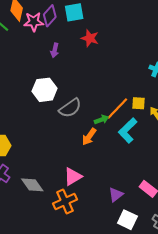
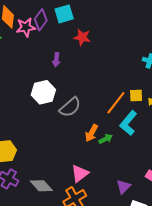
purple arrow: (55, 50) -> (56, 60), moved
green arrow: (102, 120) -> (106, 139), moved

